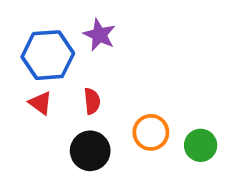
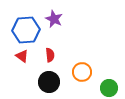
green circle: (201, 145) -> (109, 88), moved

